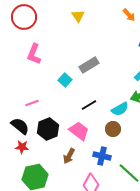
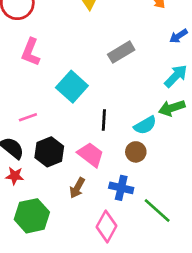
gray rectangle: (89, 65) -> (121, 52), moved
cyan square: (65, 80) -> (72, 87), size x1.6
black line: (89, 105) -> (104, 120), turned -56

